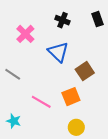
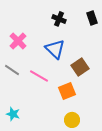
pink cross: (25, 34) -> (18, 41), moved
pink line: (41, 102) -> (39, 76), moved

